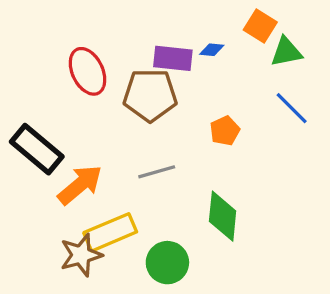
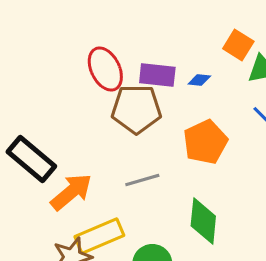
blue diamond: (212, 50) -> (199, 80), moved
red ellipse: (87, 71) -> (105, 69), moved
orange pentagon: (225, 131) -> (205, 142), size x1.6

